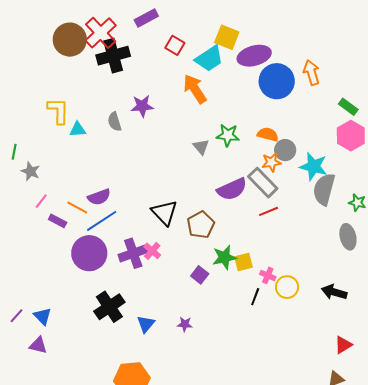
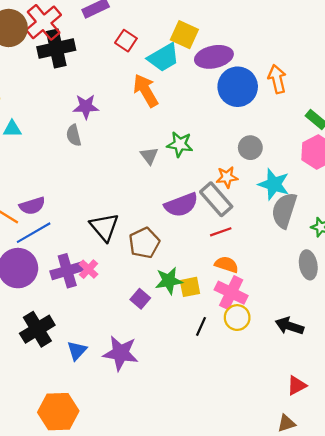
gray semicircle: (115, 122) -> (74, 135), moved
orange semicircle: (268, 134) -> (226, 265), moved
gray circle: (285, 150) -> (250, 148), moved
pink cross: (268, 275) -> (231, 293), moved, size x1.8
purple star: (185, 324) -> (121, 353), size x2.0

